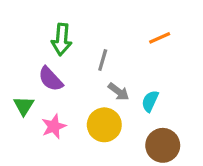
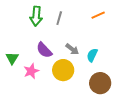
gray line: (103, 60) -> (59, 18), moved
purple semicircle: (51, 79) -> (44, 50), moved

